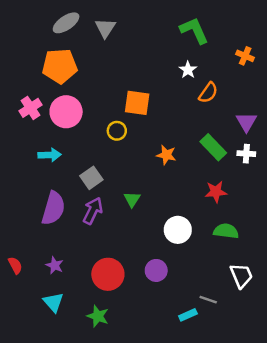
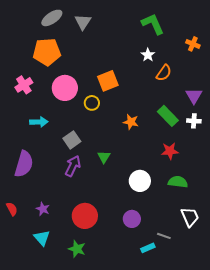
orange square: (137, 103) -> (108, 81), turned -30
pink circle: (66, 112) -> (65, 88), moved
purple semicircle: (53, 208) -> (24, 164), moved
purple circle: (156, 270) -> (132, 219), moved

